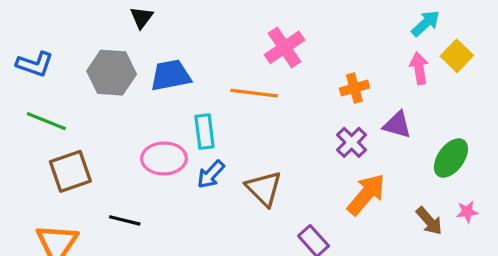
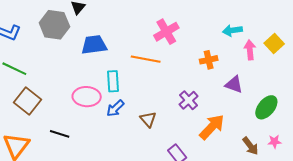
cyan arrow: (426, 23) -> (232, 30), moved, turned -150
gray hexagon: (112, 73) -> (54, 25), moved
purple cross: (352, 142) -> (189, 100), moved
brown square: (70, 171) -> (27, 101), turned -36
brown triangle: (264, 188) -> (148, 119), size x0.7

